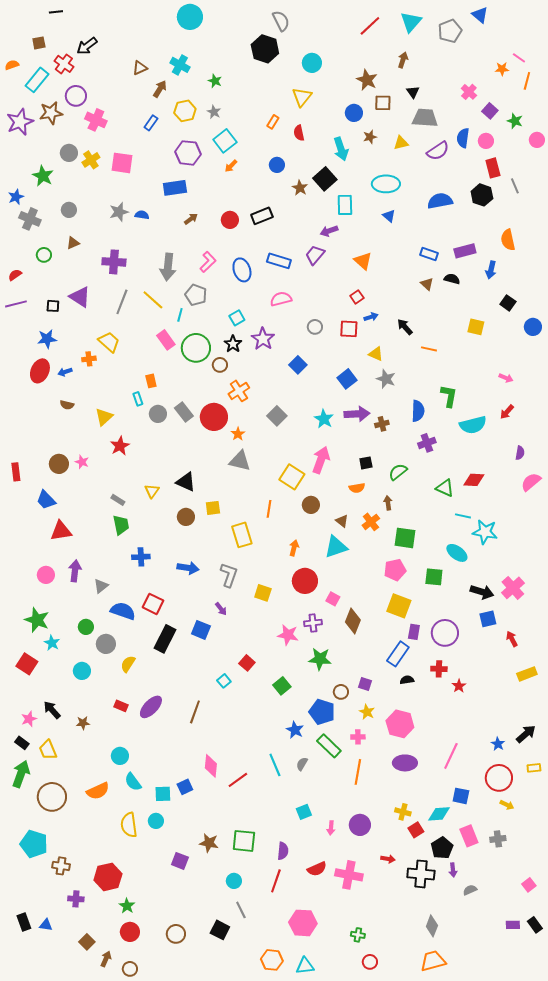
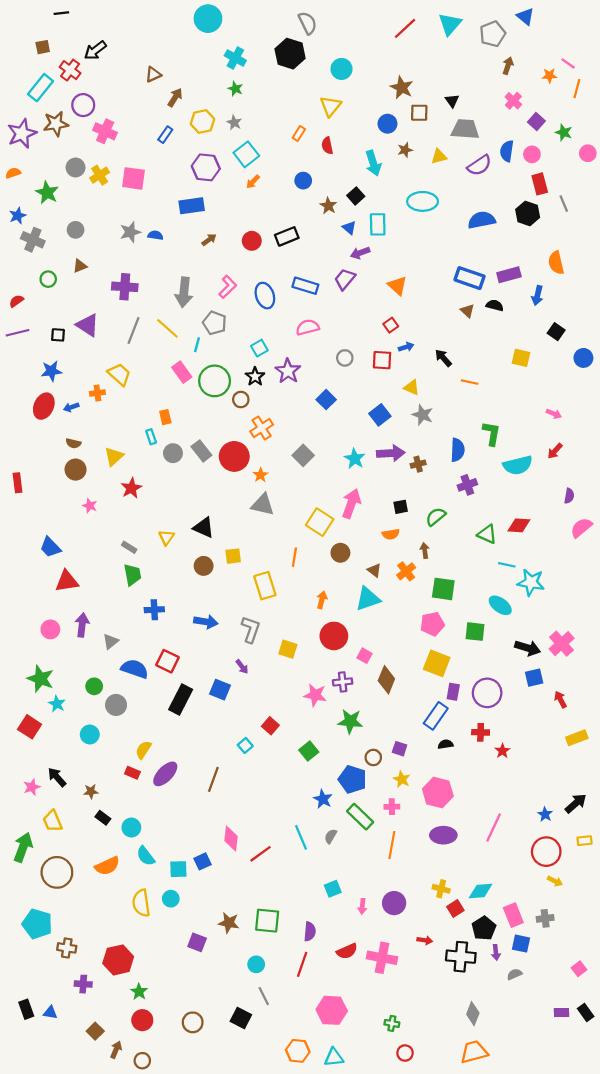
brown arrow: (403, 60) -> (508, 66), moved
orange semicircle: (12, 65) -> (13, 173), moved
cyan cross: (180, 65) -> (235, 58), moved
black square: (325, 179) -> (356, 196), size x0.7
blue triangle: (389, 216) -> (349, 228), moved
blue rectangle: (429, 254) -> (470, 278), size x1.5
brown circle: (59, 464) -> (76, 470), moved
red rectangle: (16, 472) -> (18, 483), moved
yellow semicircle: (128, 664) -> (143, 750), moved
black rectangle: (22, 743) -> (103, 818), moved
blue square: (461, 796) -> (521, 944), moved

